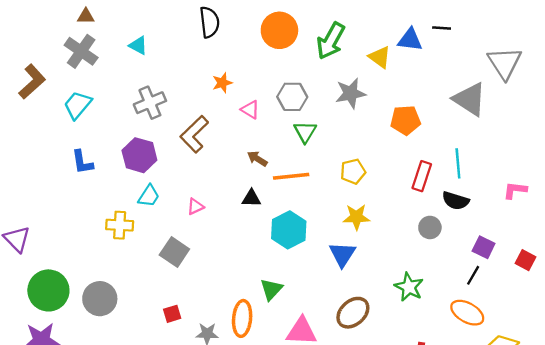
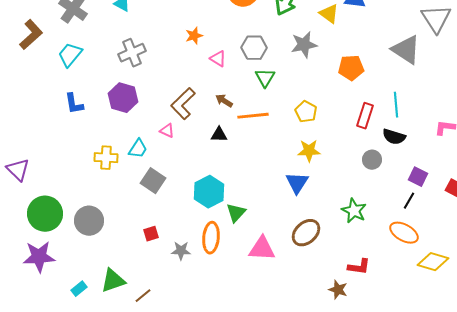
brown L-shape: (194, 134) -> (183, 104), moved
yellow pentagon: (353, 171) -> (306, 112), turned -30
cyan trapezoid: (149, 196) -> (138, 149), moved
pink triangle: (195, 206) -> (167, 131), moved, turned 49
cyan hexagon: (289, 230) -> (209, 192), moved

